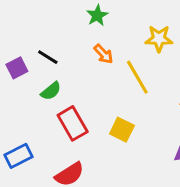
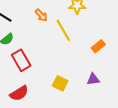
yellow square: (122, 130) -> (60, 83), moved

